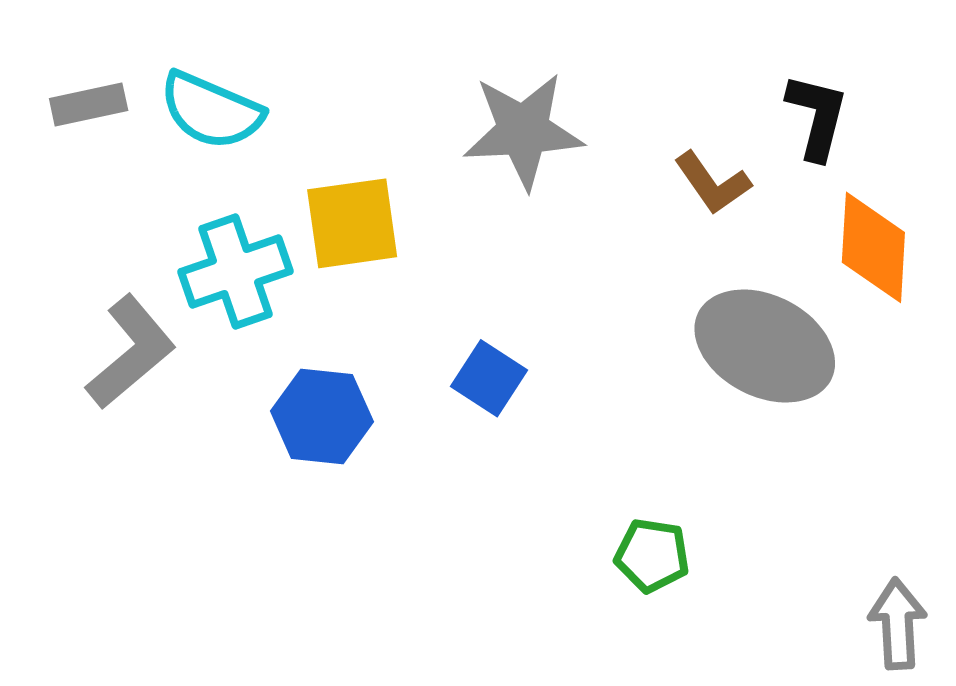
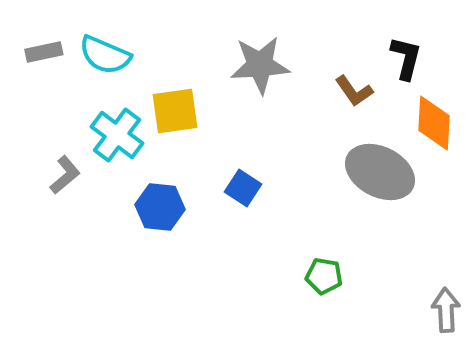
cyan cross: (235, 272) -> (117, 135), turned -34
gray L-shape: (131, 352) -> (65, 175), size x0.7

